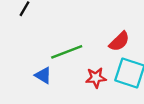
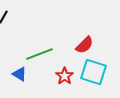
red star: (96, 78) -> (65, 76), turned -30

